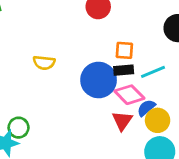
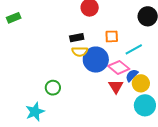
yellow semicircle: (44, 63) -> (80, 52), moved
black rectangle: (124, 70) -> (77, 38), moved
green circle: (19, 128) -> (53, 88), moved

